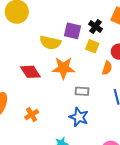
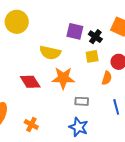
purple square: (72, 31) -> (75, 31), moved
yellow square: (92, 46) -> (92, 56), turned -32
orange cross: (32, 115) -> (31, 124), turned -32

